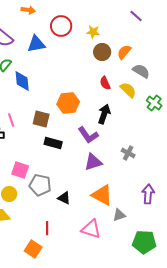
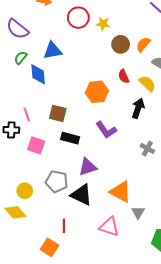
yellow star: (93, 32) -> (103, 24), moved
blue triangle: (36, 44) -> (53, 51), moved
orange hexagon: (68, 103) -> (97, 92), moved
black arrow: (104, 114) -> (138, 108), moved
purple triangle: (93, 162) -> (88, 167), moved
pink square: (20, 170) -> (36, 145), moved
black triangle: (64, 198) -> (81, 195), size x1.6
gray triangle: (119, 215) -> (138, 212), turned -40

